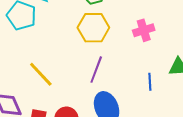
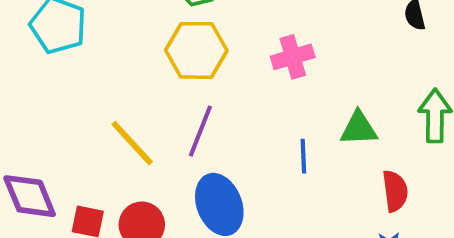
yellow line: (41, 74) -> (132, 143), moved

